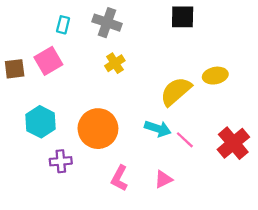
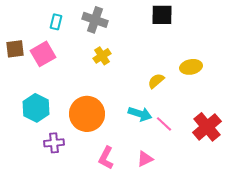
brown square: (15, 69) -> (15, 49), moved
yellow semicircle: (176, 91) -> (156, 81), size x0.6

